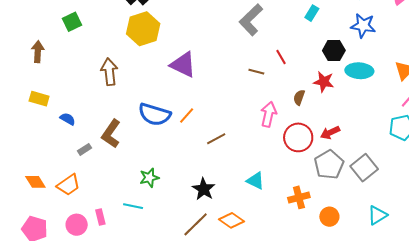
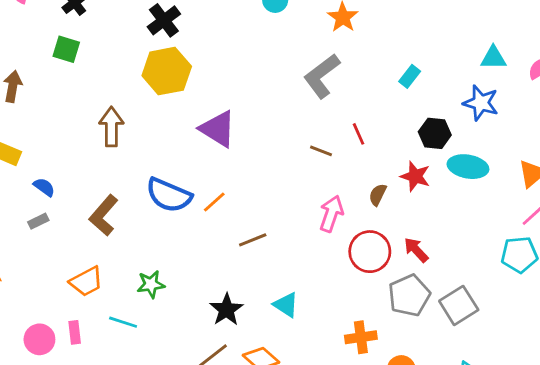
green square: (72, 22) -> (66, 49), turned 36
red arrow: (330, 133) -> (416, 250), turned 66
gray rectangle: (84, 149) -> (38, 221), moved
cyan triangle: (255, 181) -> (286, 305), moved
orange trapezoid: (68, 185) -> (86, 282), moved

